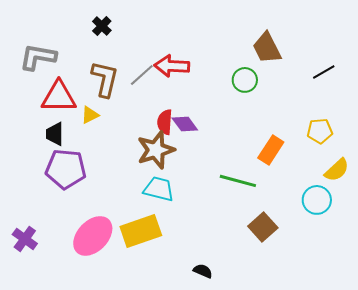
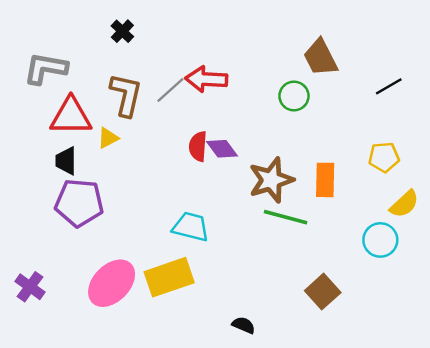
brown star: (156, 150) -> (271, 180), moved
orange rectangle: (271, 150) -> (325, 180), turned -32
brown square: (263, 227) -> (323, 292), moved

